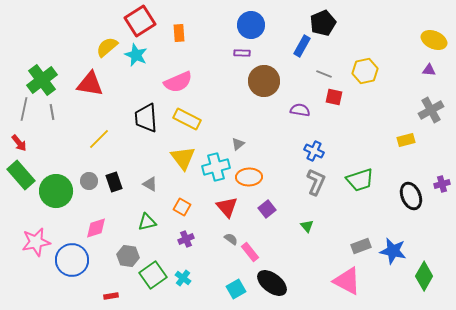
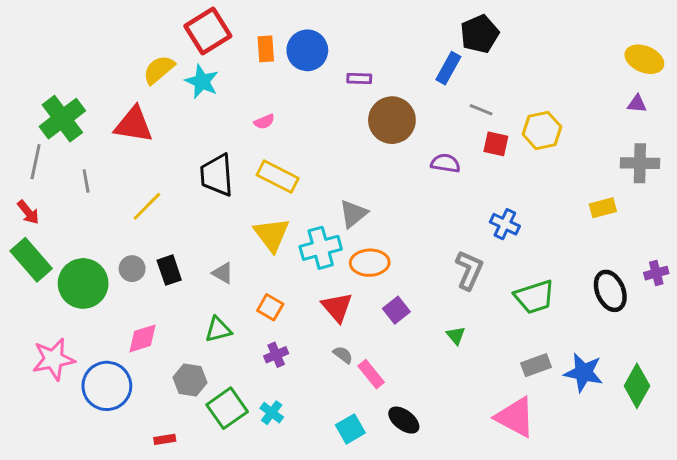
blue circle: (251, 25) -> (307, 50), moved
yellow hexagon: (365, 71) -> (542, 131), moved
pink semicircle: (178, 82) -> (264, 122), size x0.5
gray cross: (431, 110) -> (640, 163), turned 30
gray line: (52, 112) -> (86, 181), moved
gray triangle: (238, 144) -> (353, 214), size x1.5
blue cross: (314, 151) -> (505, 224), moved
green trapezoid: (360, 180) -> (535, 297), moved
green diamond: (424, 276) -> (637, 386), moved
black ellipse: (272, 283) -> (404, 420), size x0.7

